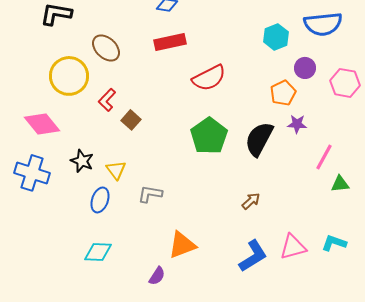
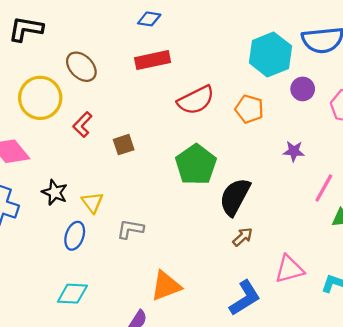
cyan hexagon: (276, 37) -> (270, 54), size x1.5
orange pentagon: (283, 93) -> (249, 109), moved, turned -30
brown square: (131, 120) -> (124, 145), moved, turned 30
black semicircle: (259, 139) -> (235, 197), moved
pink triangle: (293, 247) -> (289, 269), moved

